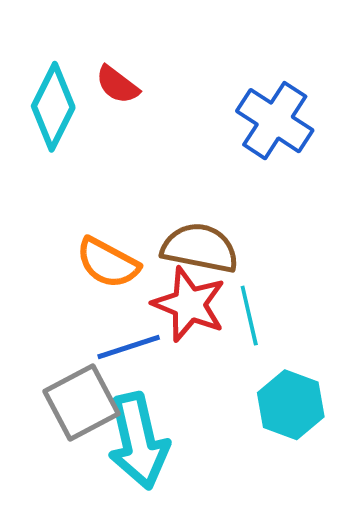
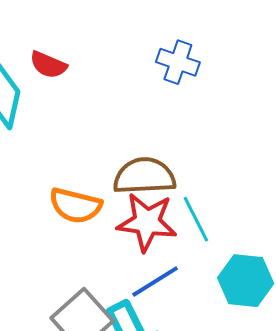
blue cross: (275, 121) -> (178, 62), size x0.7
blue line: (129, 347) -> (155, 282), moved

